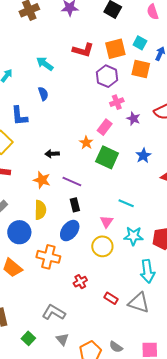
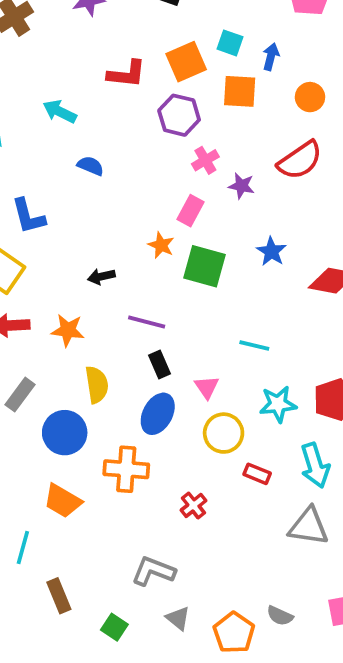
blue semicircle: (43, 94) -> (90, 166), moved, turned -40
orange star: (42, 180) -> (68, 330), moved
pink triangle: (107, 222) -> (207, 387), moved
red rectangle: (111, 298) -> (257, 474), moved

